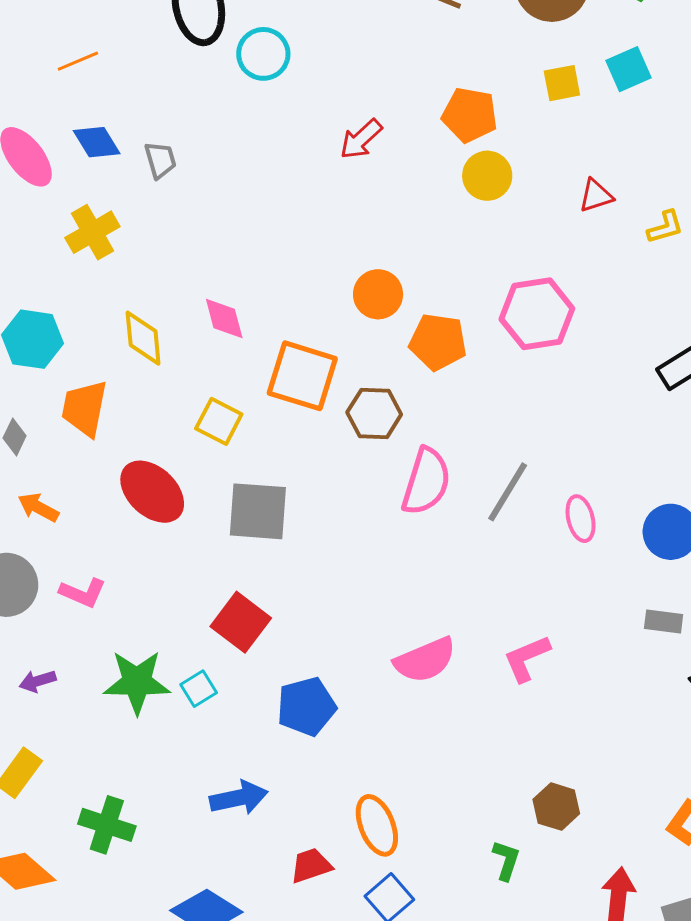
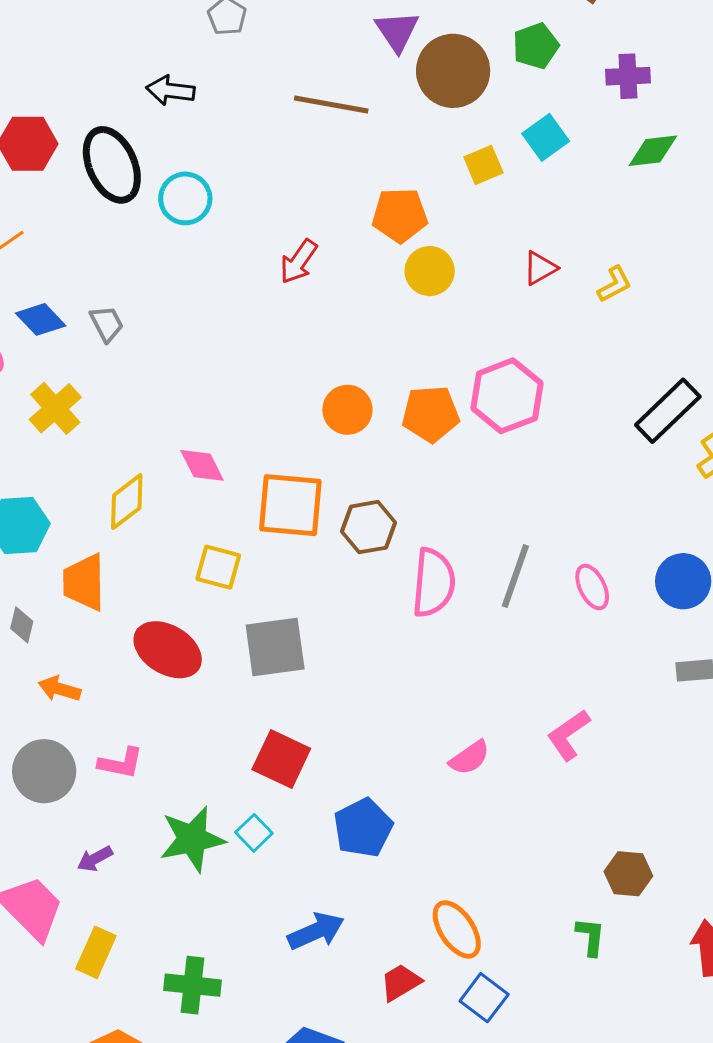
yellow diamond: (143, 338) -> (127, 502), turned 70
orange pentagon: (438, 342) -> (431, 414), moved
pink semicircle: (425, 660) -> (470, 758), size x0.7

